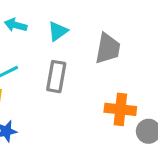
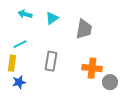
gray rectangle: (56, 77) -> (51, 61), moved

